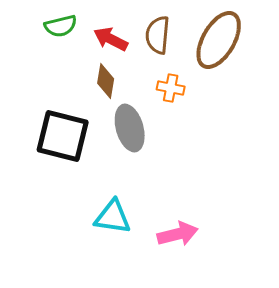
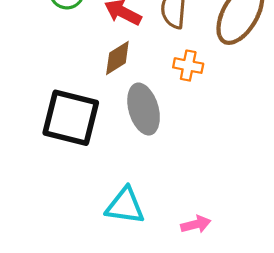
brown diamond: (106, 81) -> (117, 58), turned 48
pink arrow: (178, 234) -> (196, 224), size x0.7

